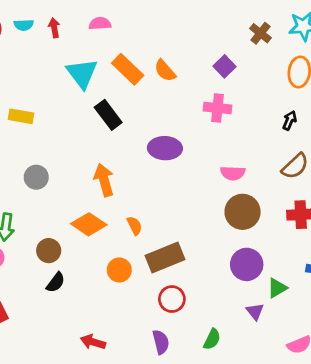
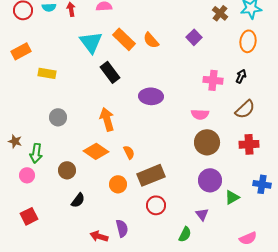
pink cross: (218, 108) -> (213, 80), moved
black semicircle: (56, 282) -> (78, 200), moved
purple triangle: (255, 312) -> (202, 214), moved
purple semicircle: (161, 342) -> (122, 228), moved

